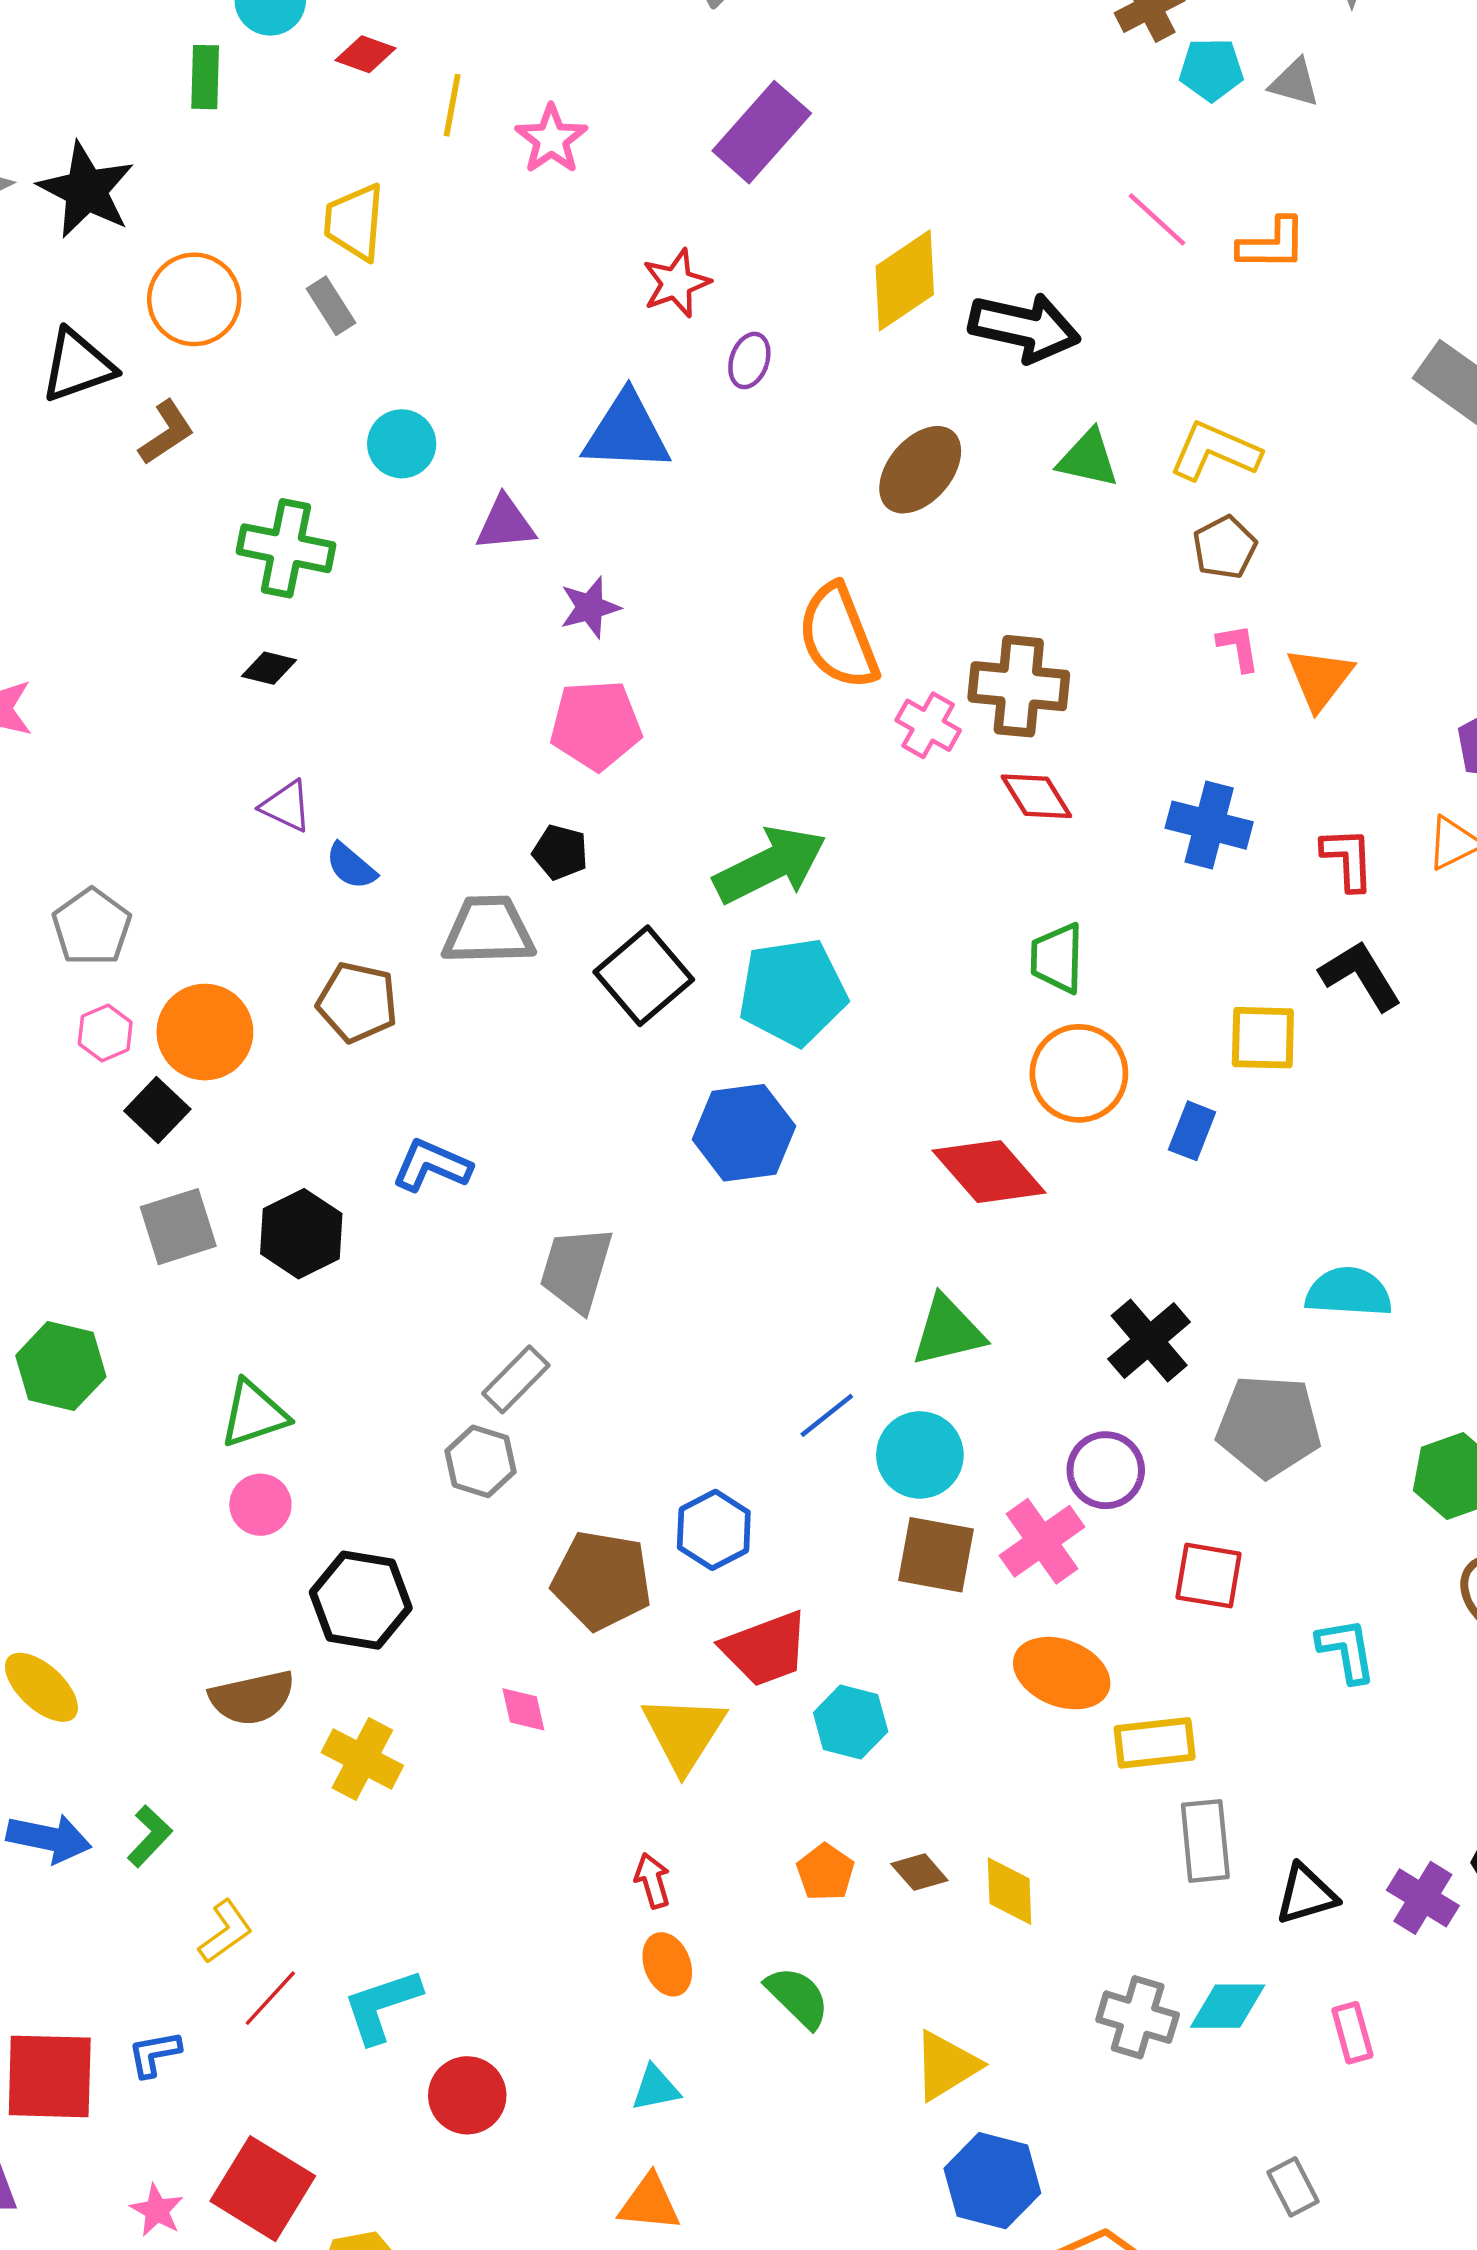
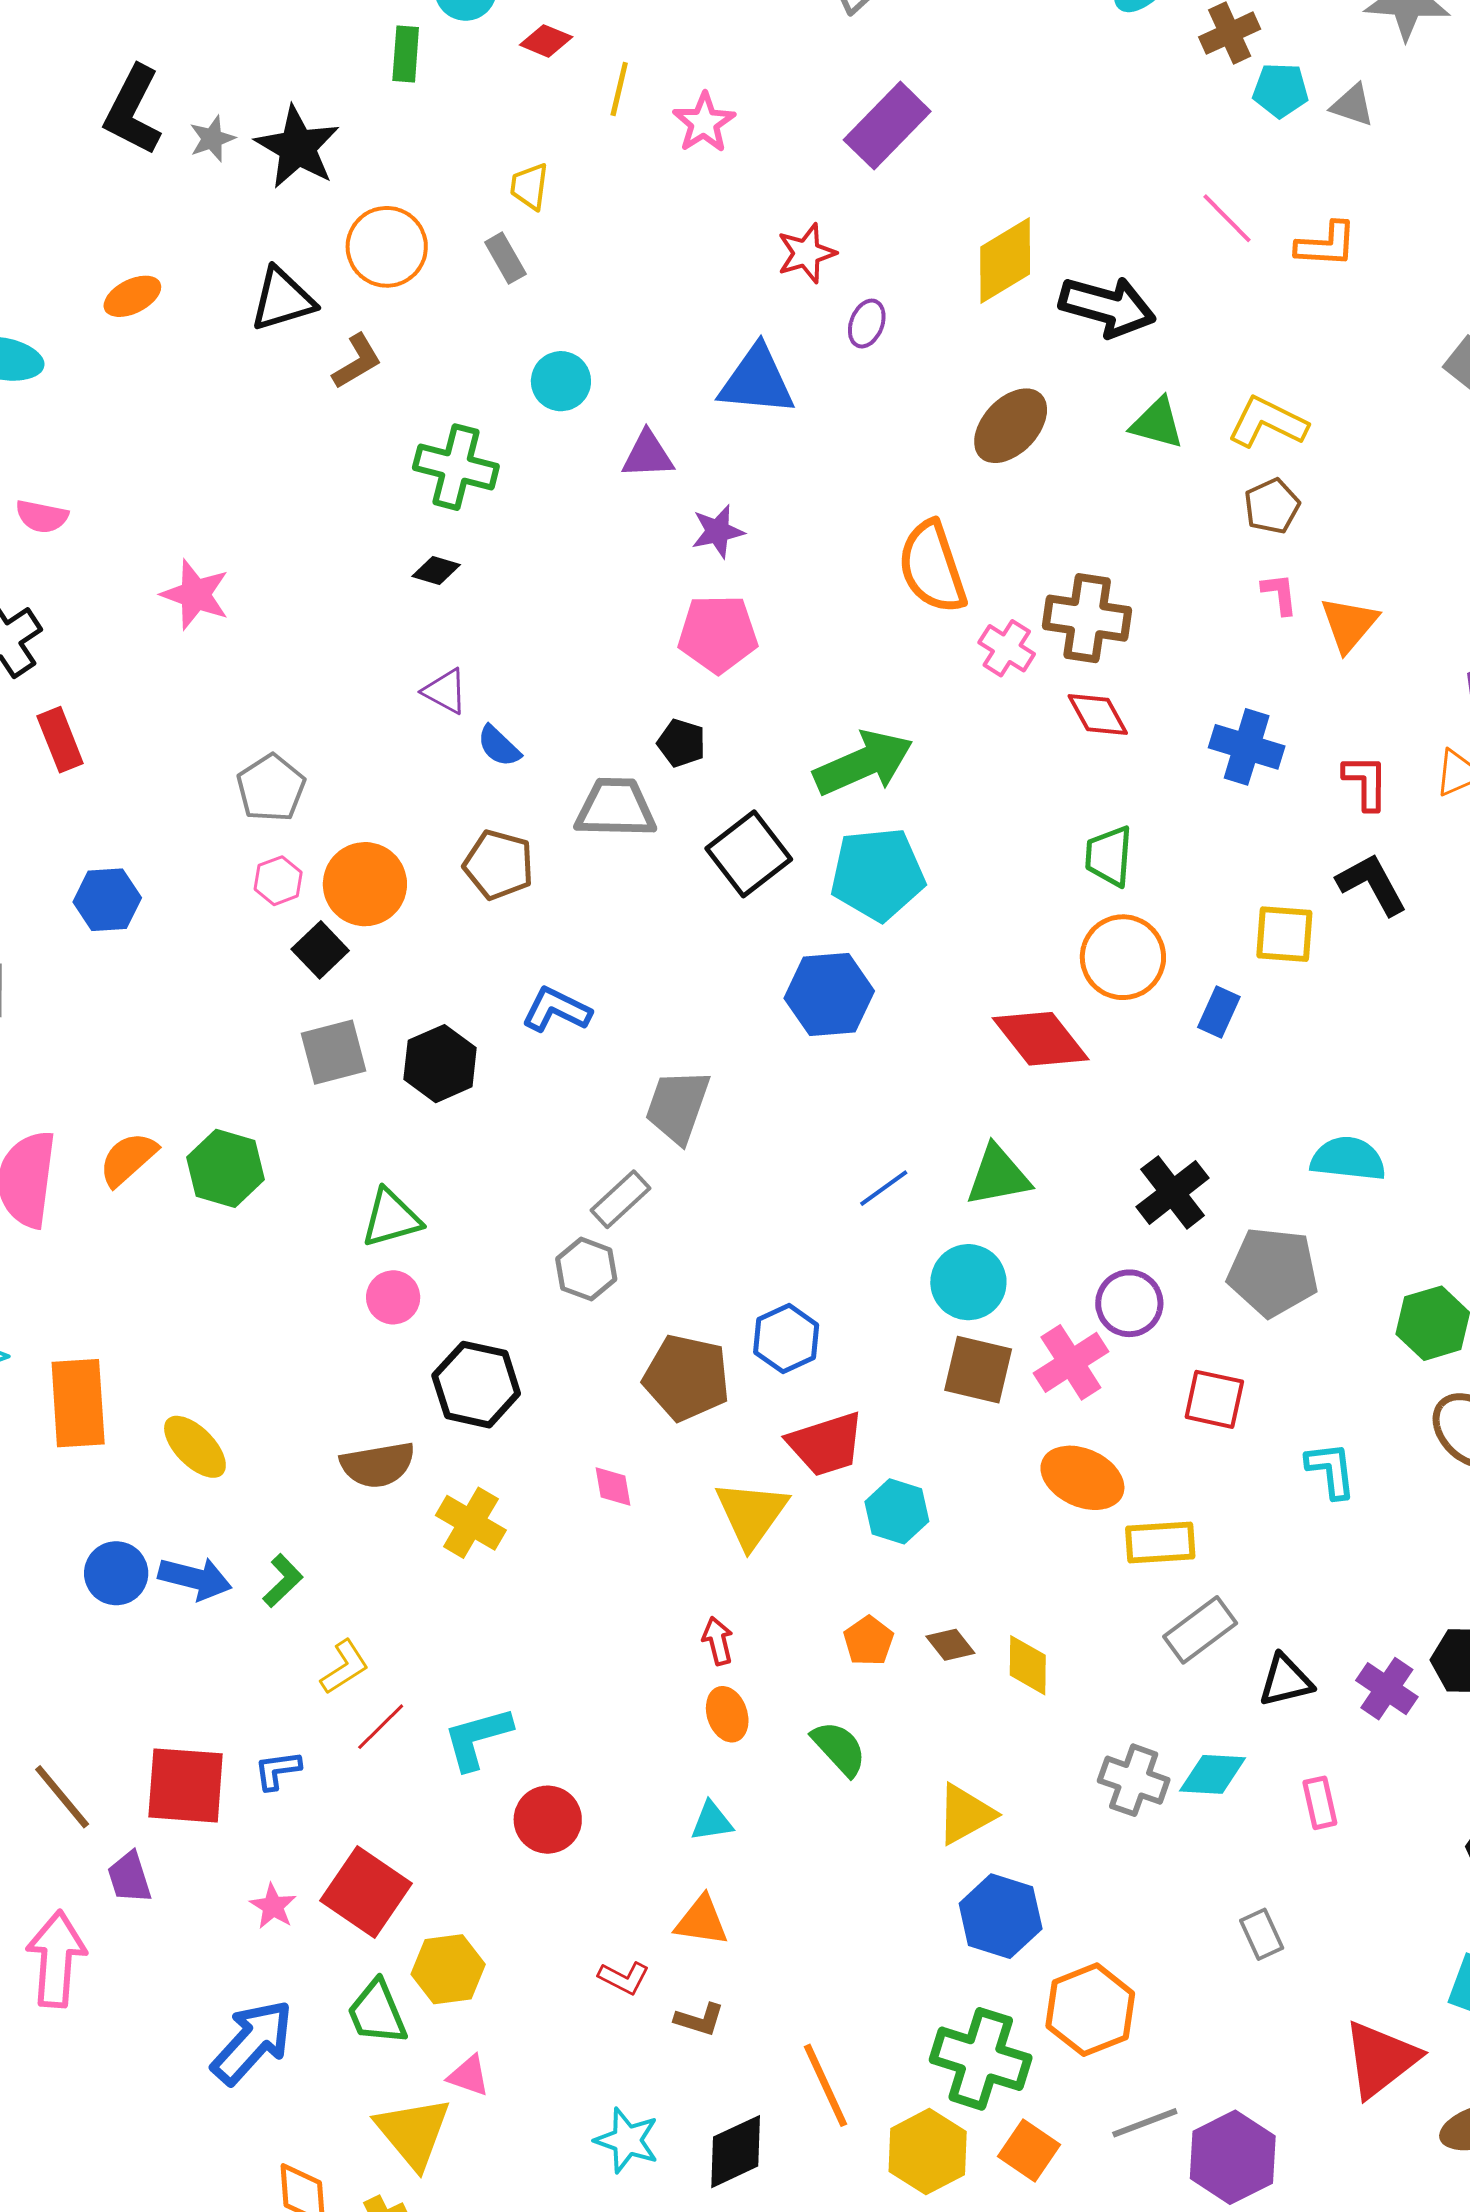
yellow trapezoid: (355, 222) -> (529, 186), size x0.7
blue line: (827, 1415) -> (884, 1188), moved
gray rectangle: (1205, 1841) -> (1200, 1630), turned 56

